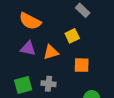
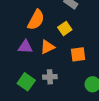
orange semicircle: (30, 21) -> (36, 20), moved, turned -80
green square: (23, 85) -> (26, 82), turned -30

